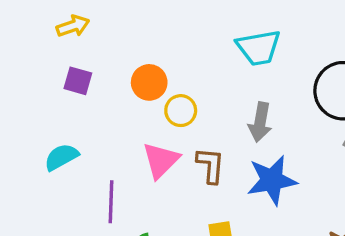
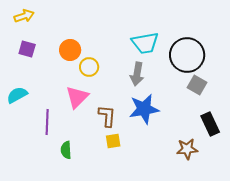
cyan trapezoid: (259, 48) -> (145, 43), moved
brown L-shape: (211, 165) -> (107, 116), moved

